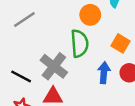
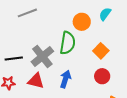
blue arrow: (104, 73) -> (65, 79), moved
black line: (21, 76) -> (14, 58), turned -48

